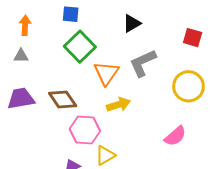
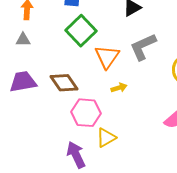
yellow arrow: (118, 105) -> (119, 88), size x0.7

